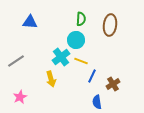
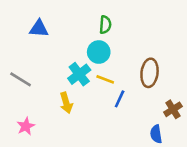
brown ellipse: (110, 25) -> (150, 73), moved
gray line: (16, 61) -> (21, 79), turned 66
brown cross: (113, 84) -> (173, 109), moved
blue semicircle: (97, 102) -> (156, 134), moved

